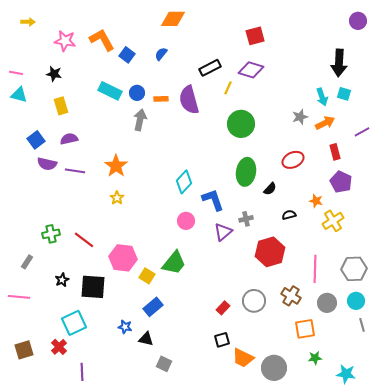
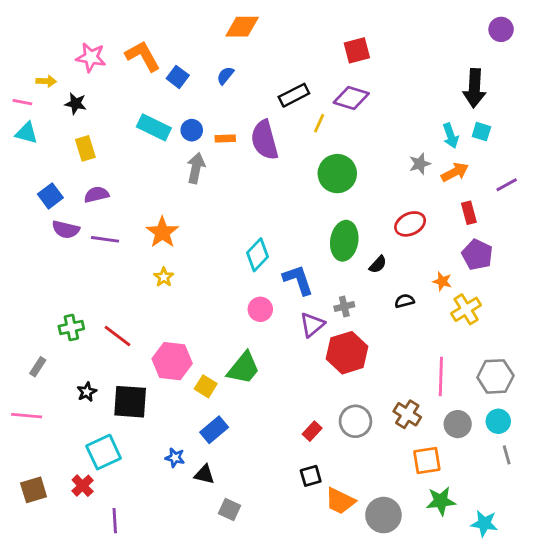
yellow arrow: (28, 22) -> (46, 81), moved
red hexagon: (270, 252) -> (347, 353), moved
green star: (315, 358) -> (441, 501), size x1.5

